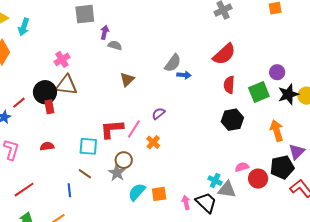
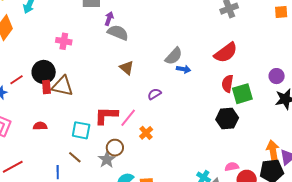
gray semicircle: (115, 45) -> (118, 33), size x1.5
pink cross: (62, 59) -> (64, 41), turned 35
brown triangle: (127, 79) -> (127, 68), turned -42
brown triangle: (66, 85) -> (62, 86), moved
green square: (259, 92) -> (242, 94), moved
purple semicircle: (158, 114) -> (154, 94), moved
orange arrow: (277, 131) -> (273, 151), moved

